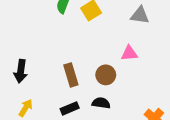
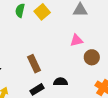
brown circle: (106, 75) -> (92, 57), moved

